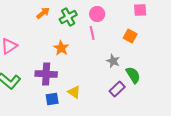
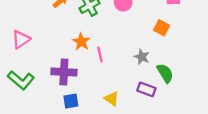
pink line: (92, 33) -> (100, 55), moved
purple rectangle: (117, 89) -> (146, 89), turned 63
yellow triangle: (74, 92) -> (112, 99), moved

